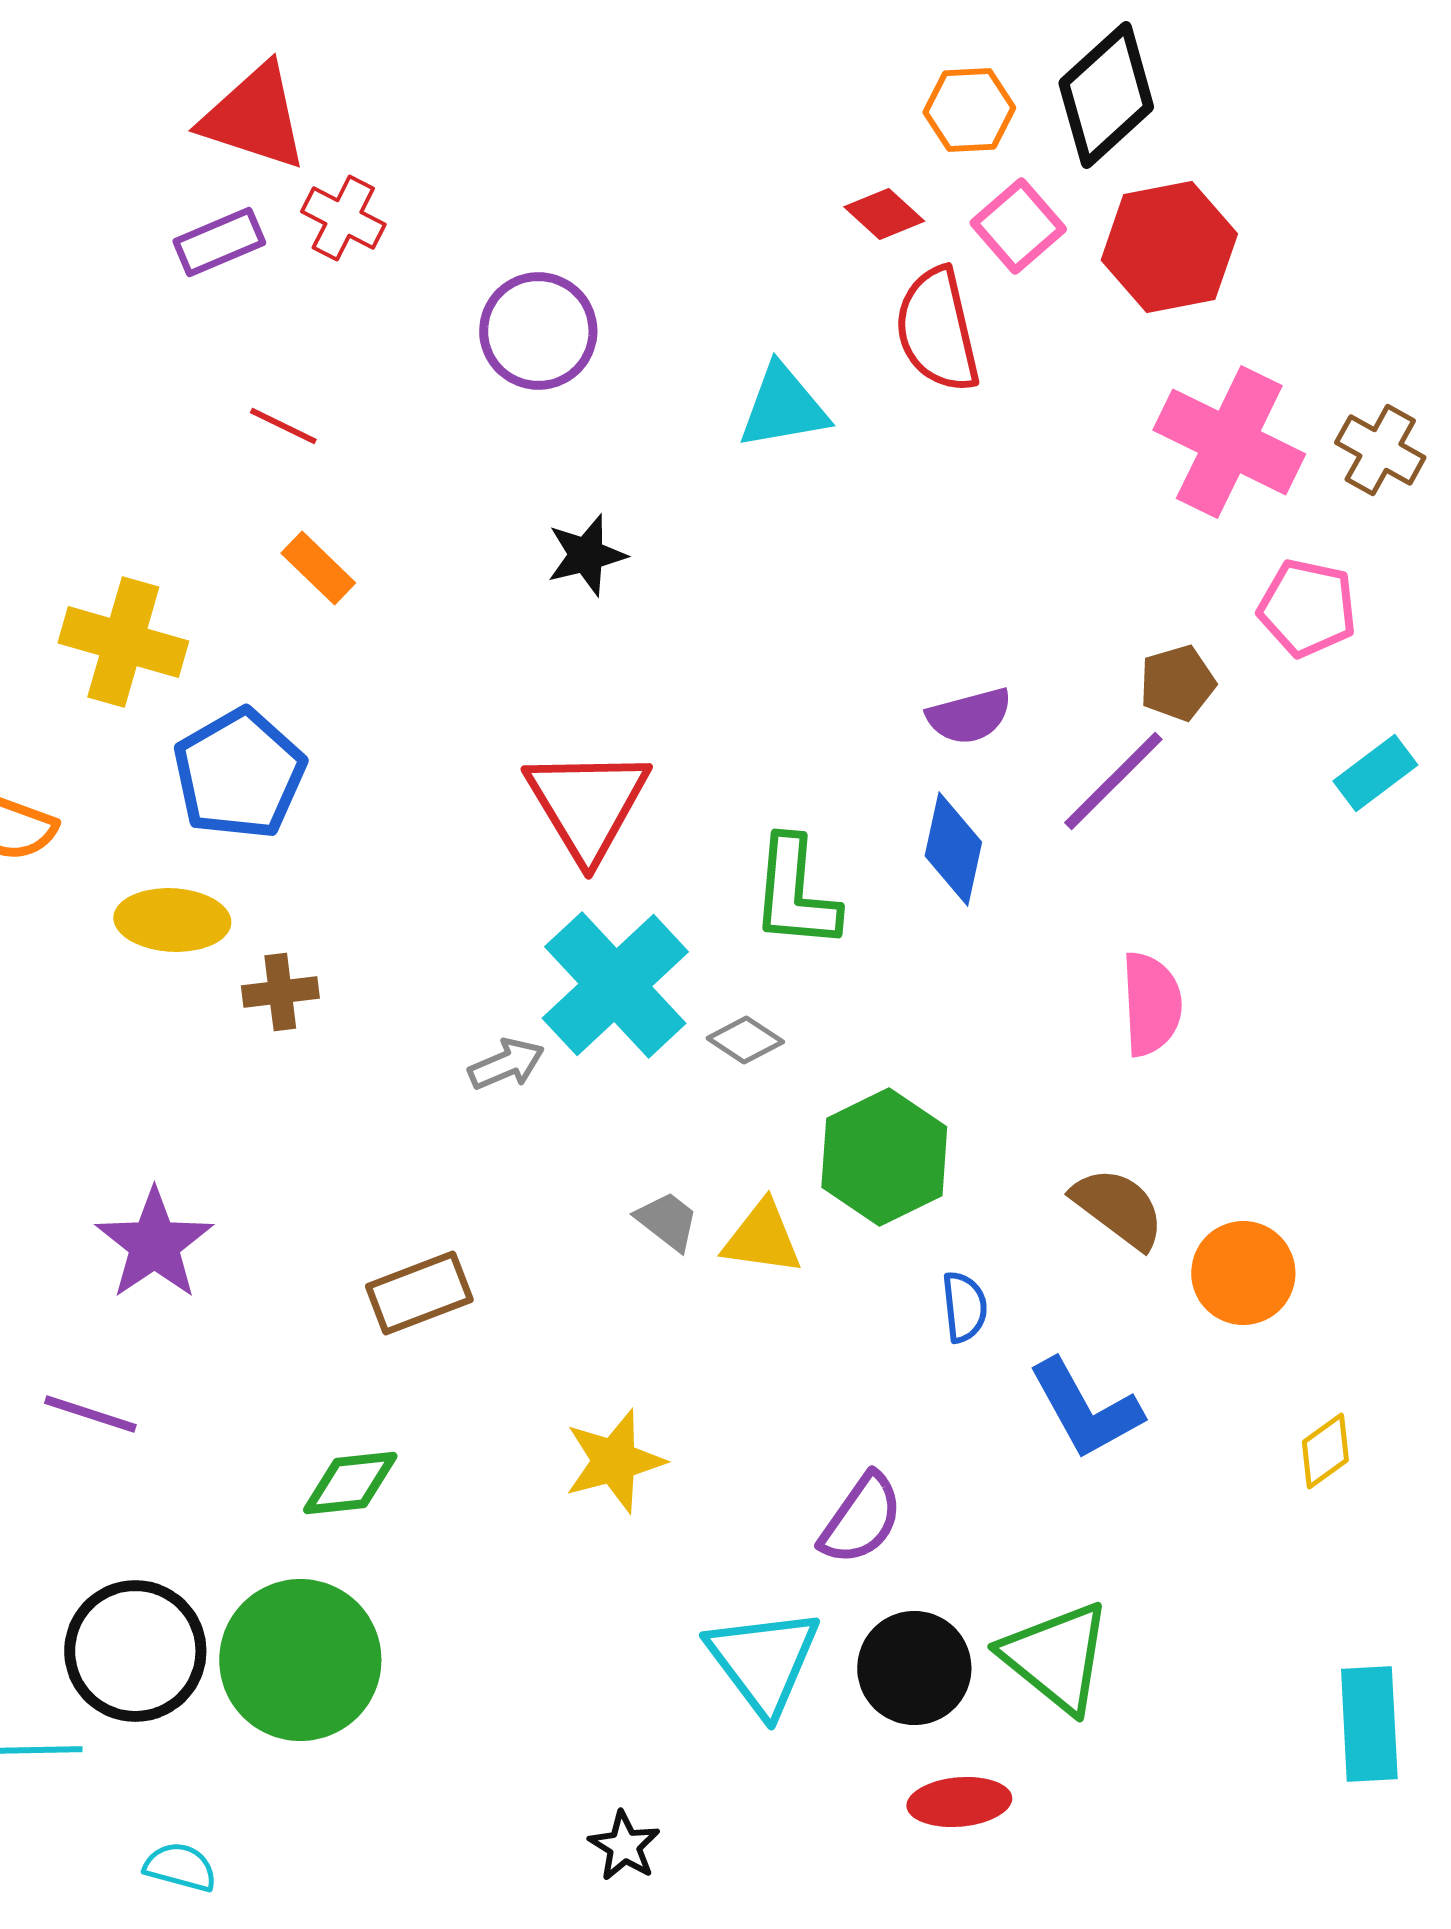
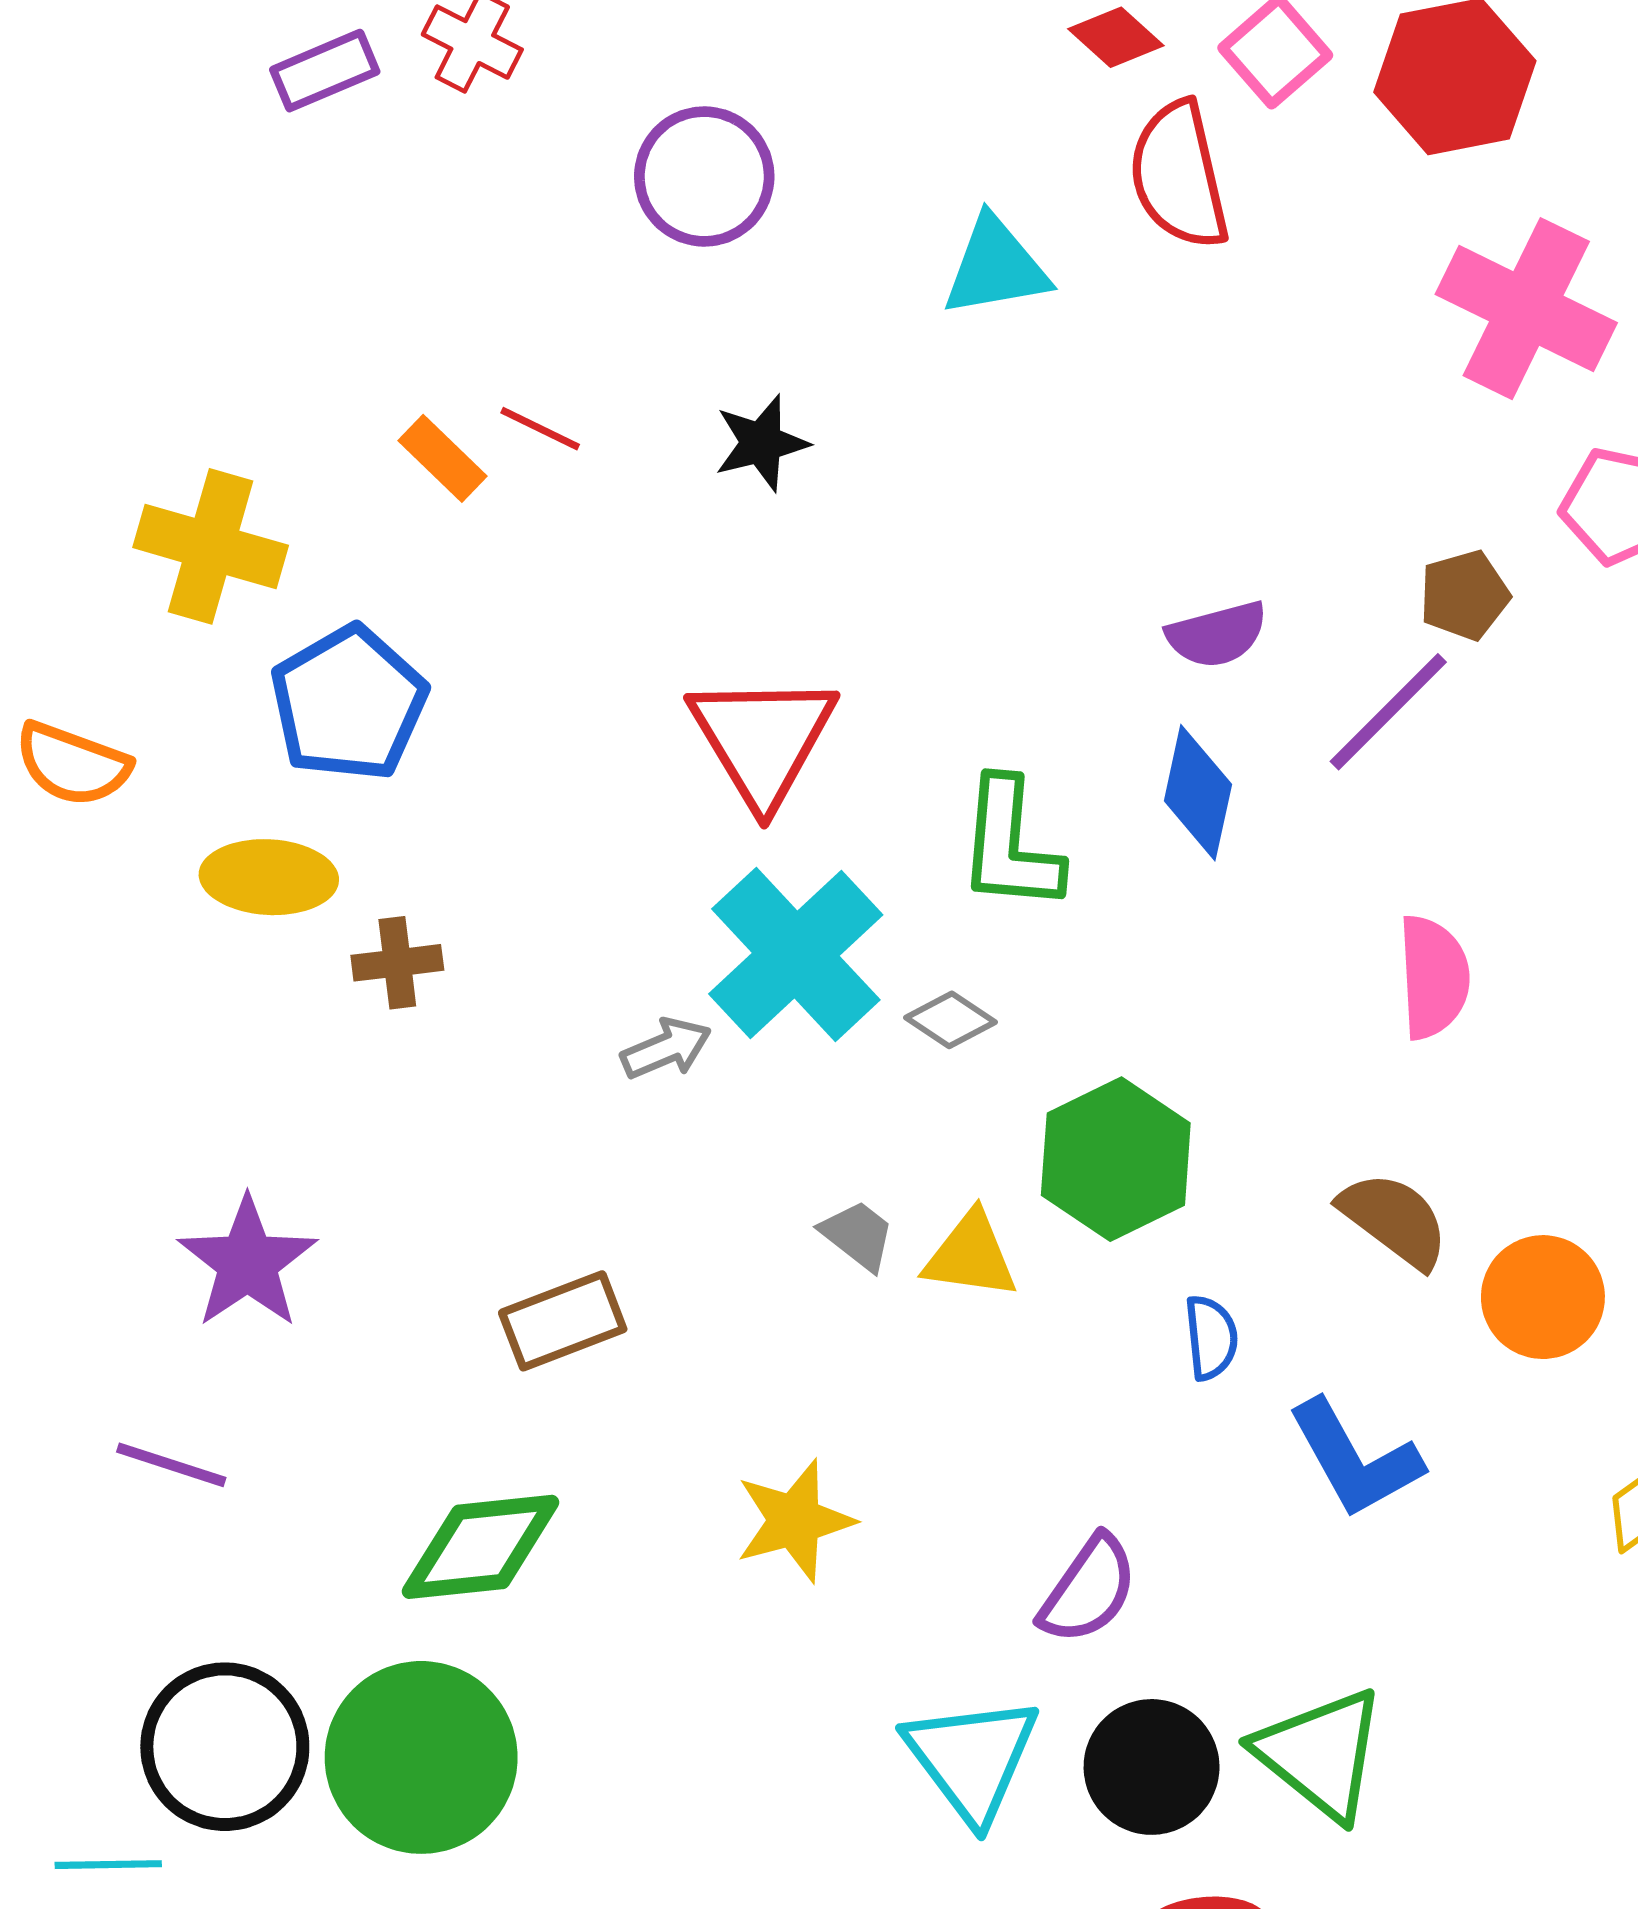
red line: (283, 426) -> (540, 429), moved
green diamond: (350, 1483) -> (481, 1547), size x1.4

